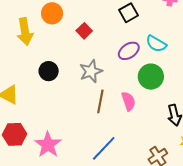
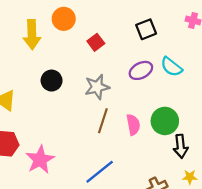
green circle: (151, 77) -> (165, 121), moved

